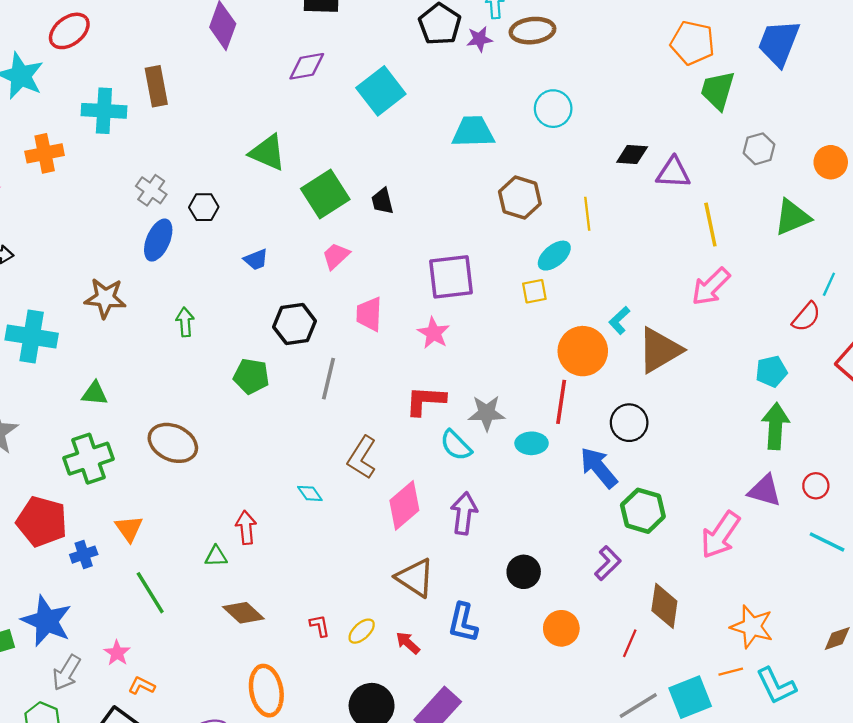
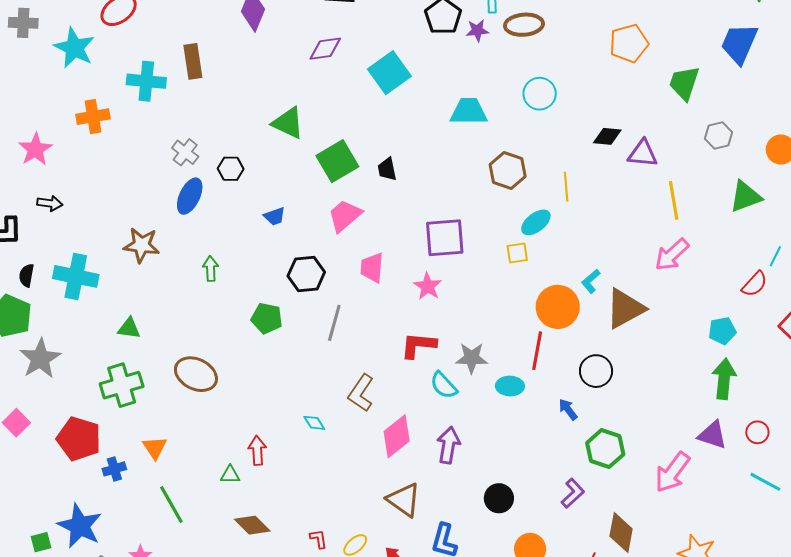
orange pentagon: (693, 43) -> (629, 43), moved, turned -30
pink trapezoid: (336, 256) -> (345, 216), size x1.4
blue arrow: (599, 468) -> (568, 409), size x0.6

